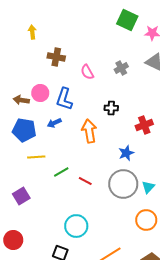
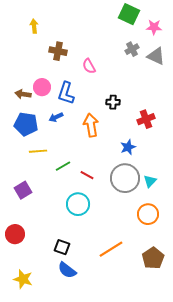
gray cross: (121, 68) -> (132, 49), moved
cyan circle: (76, 226) -> (78, 204), moved

